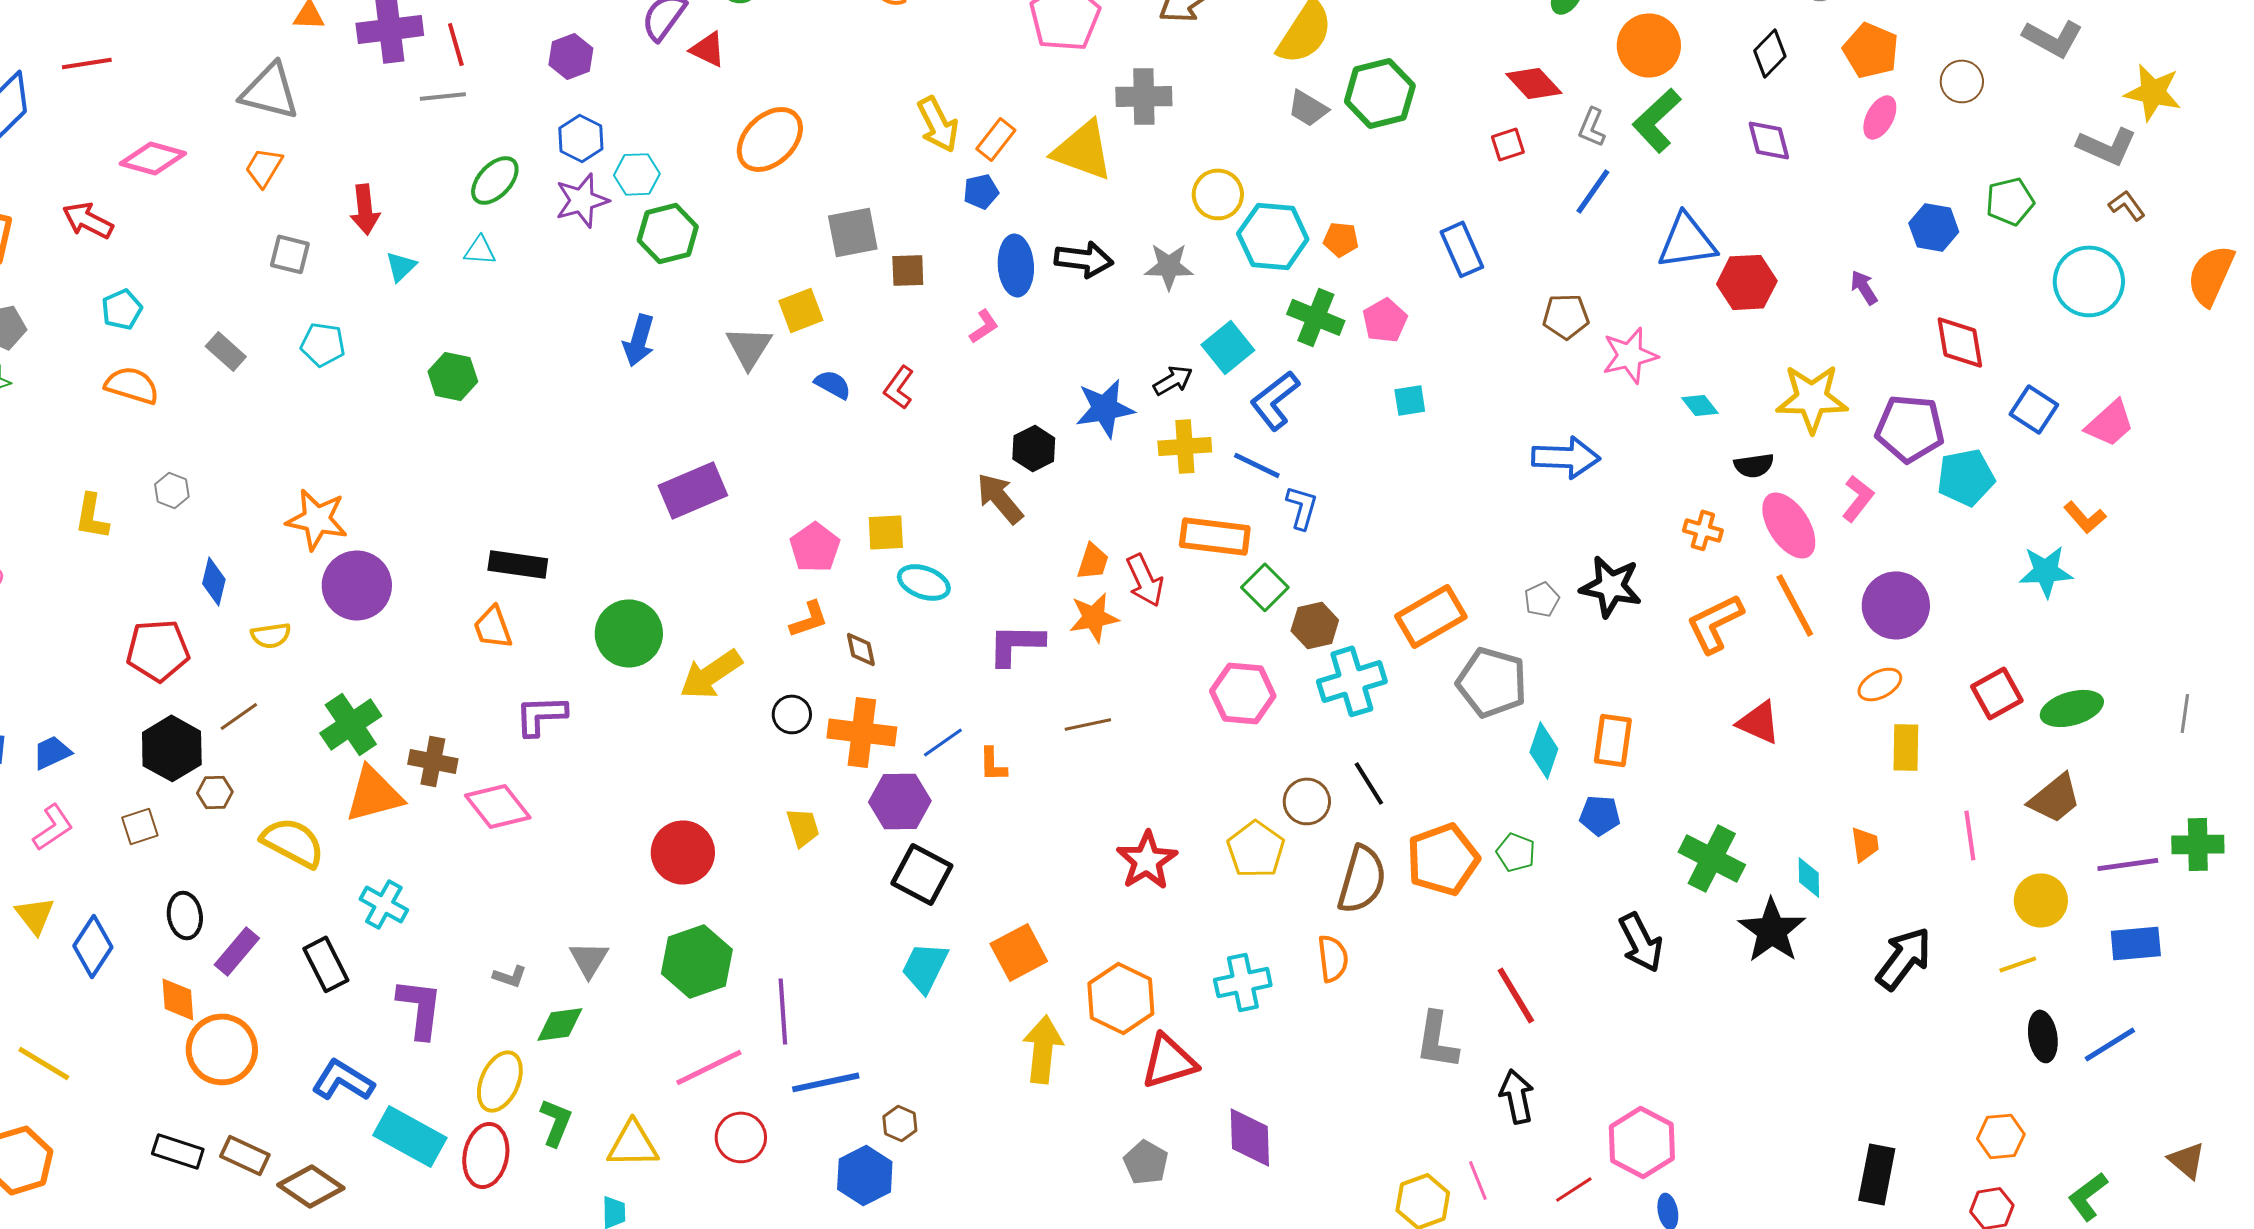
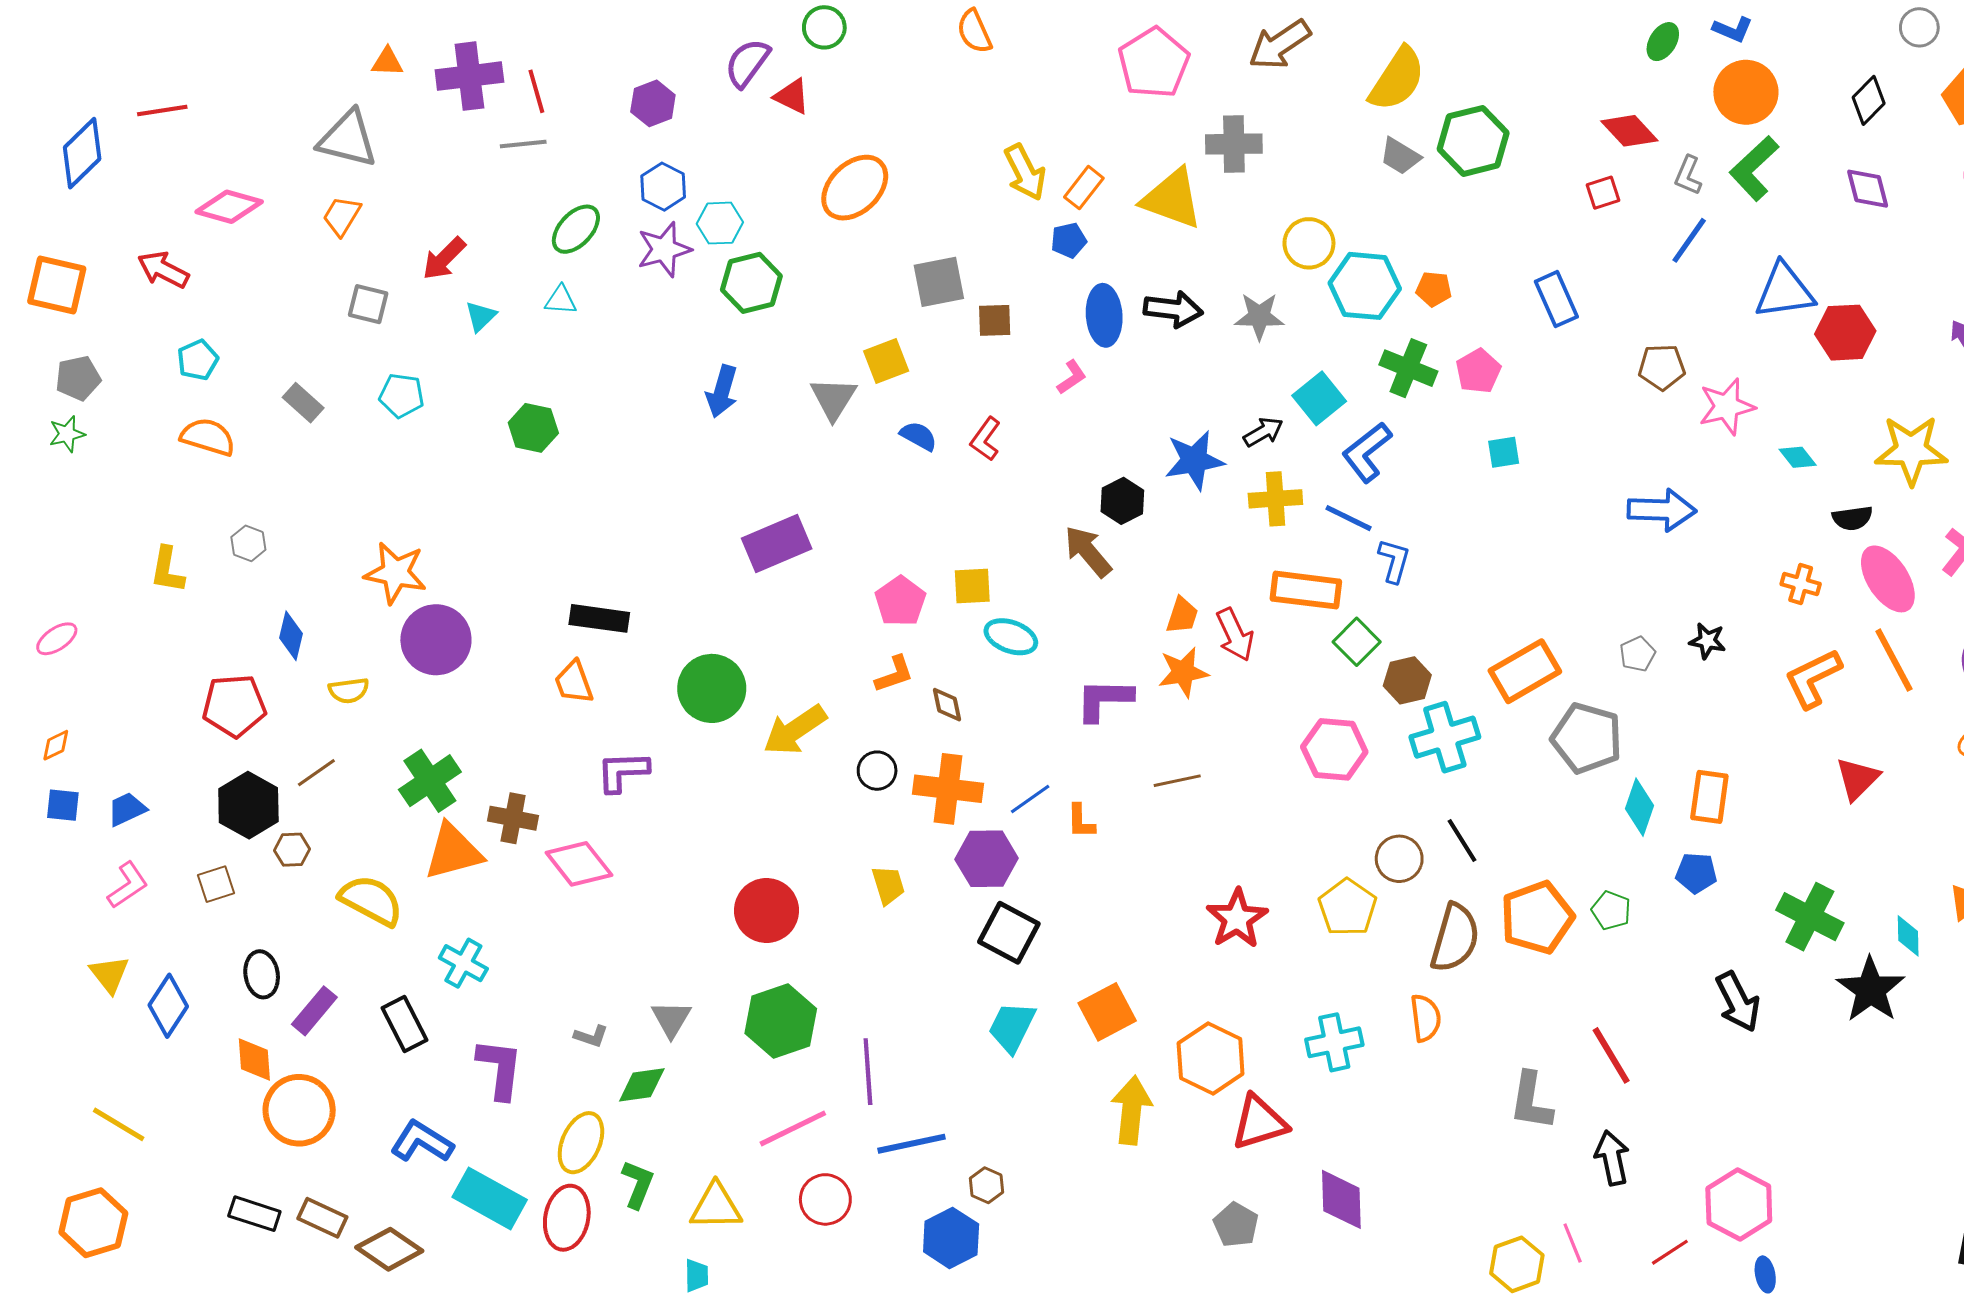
red arrow: (365, 209) -> (444, 259), turned 51
black star: (1611, 586) -> (1707, 641), size x0.6
red triangle: (1759, 722) -> (1857, 779), turned 51

